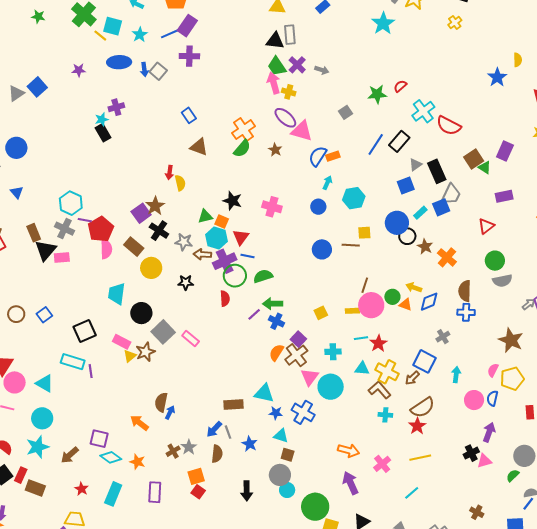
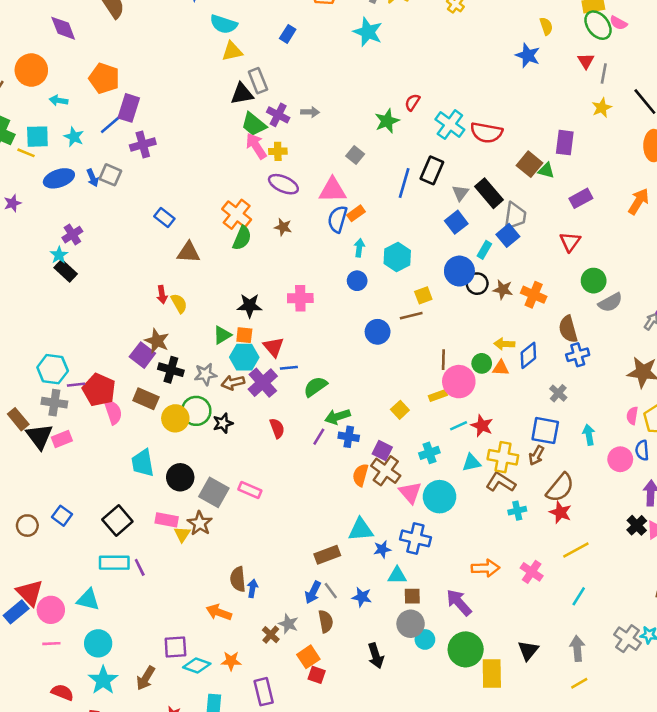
pink triangle: (302, 131) -> (333, 190), moved
green circle: (235, 276) -> (196, 411), moved
purple arrow: (350, 483) -> (459, 602), moved

